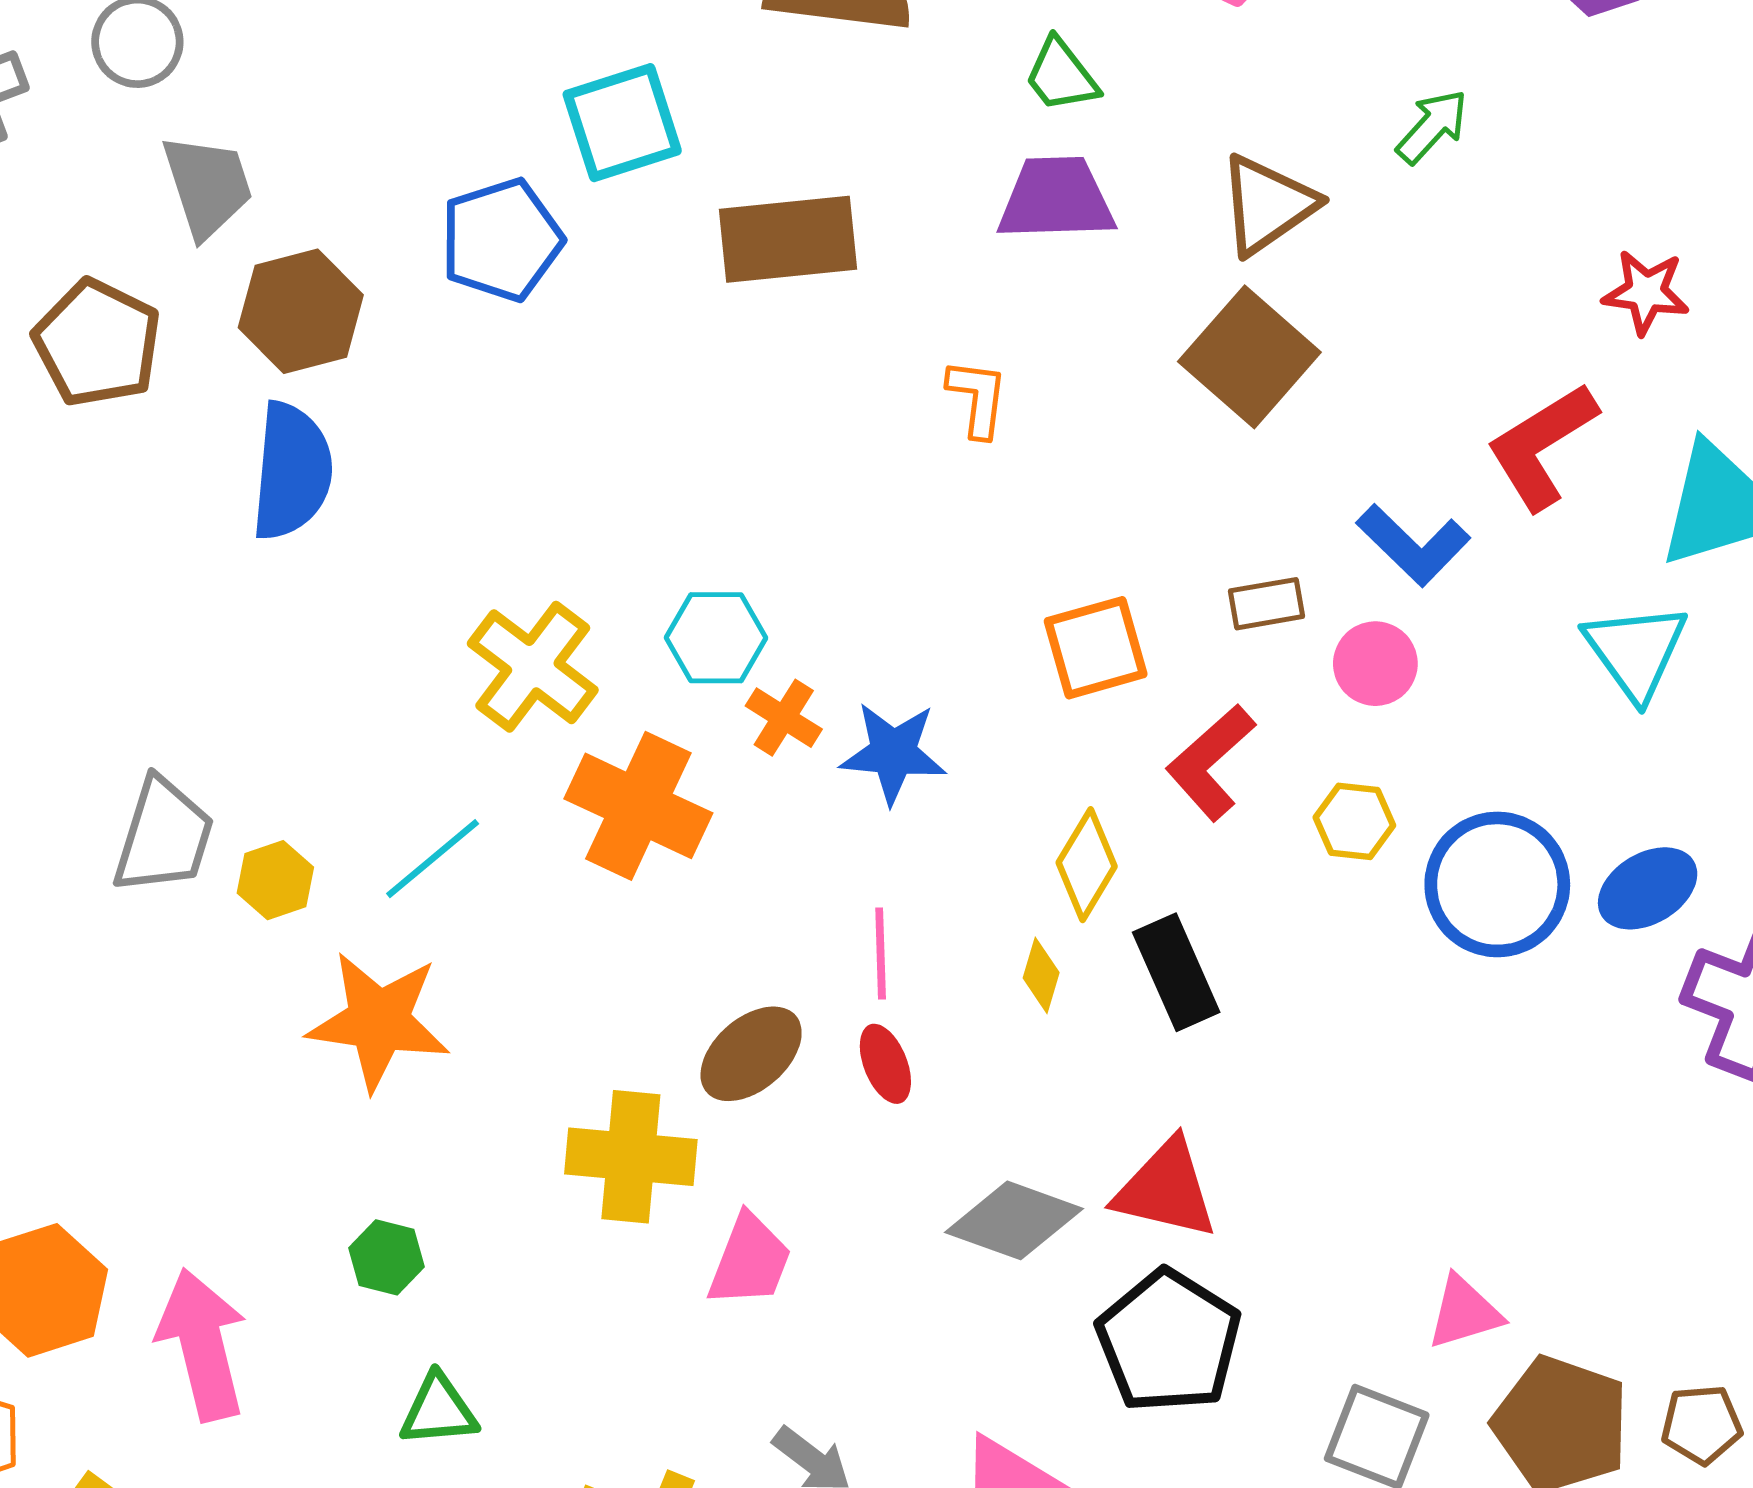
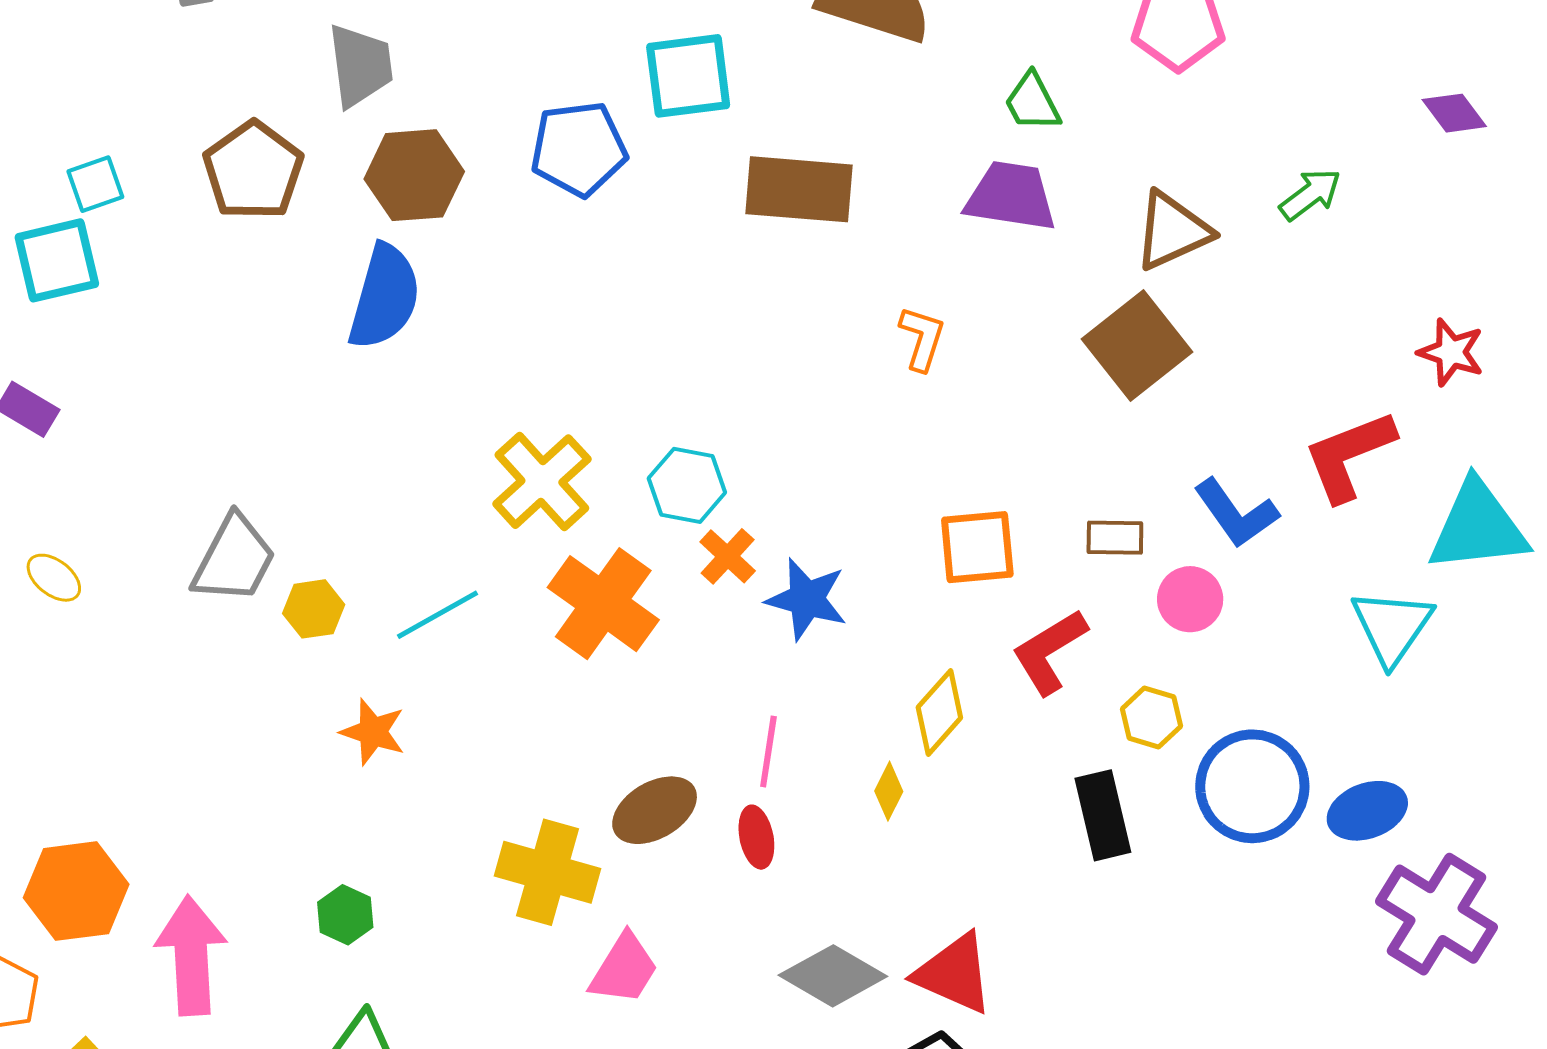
black rectangle: (1176, 972) -> (1103, 815), moved
orange star: (379, 1021) -> (373, 732), size x0.6

